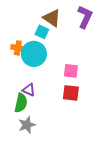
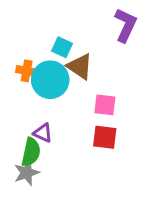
brown triangle: (52, 18) -> (80, 66), moved
gray star: (27, 125) -> (27, 173), moved

